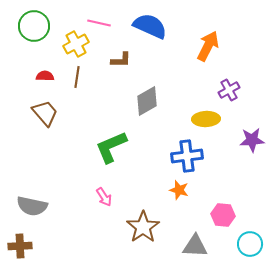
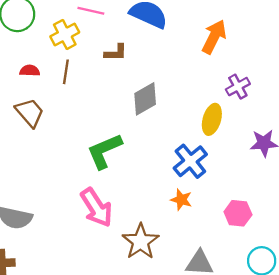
yellow ellipse: (206, 119) -> (212, 119), turned -72
blue cross: (187, 156) -> (190, 161), turned -32
pink arrow: (104, 197) -> (96, 208), size x1.8
pink hexagon: (223, 215) -> (238, 213), moved

